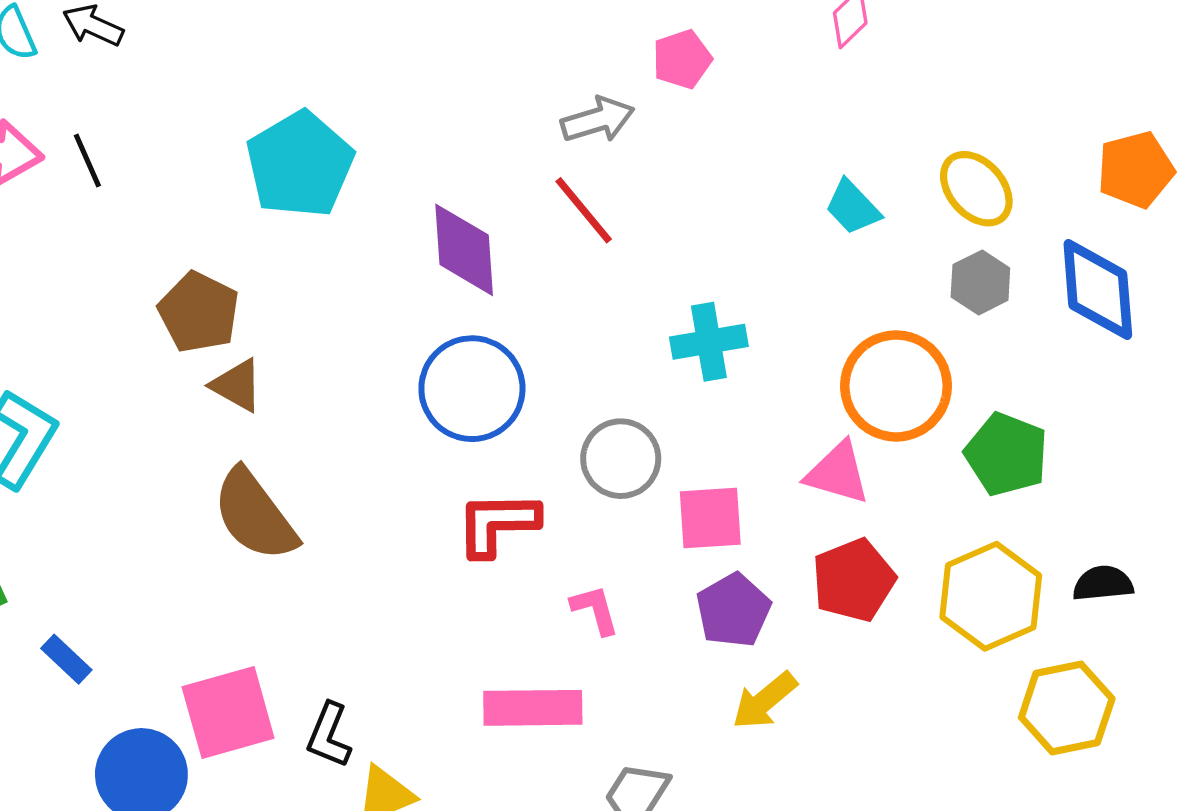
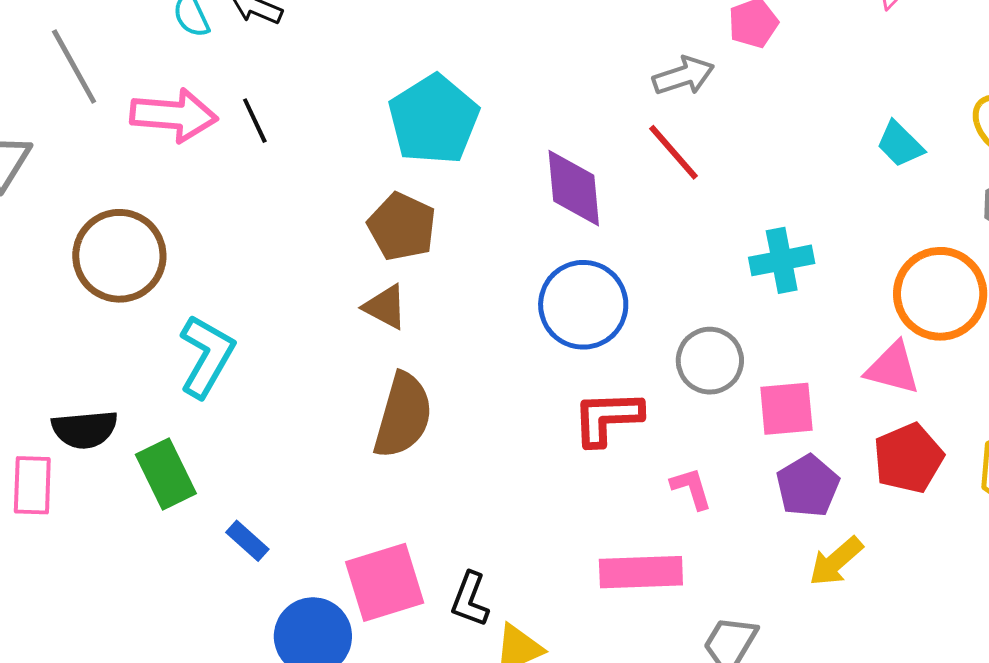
brown pentagon: (199, 312) -> (402, 227), moved
brown semicircle: (255, 515) -> (403, 416), turned -126

